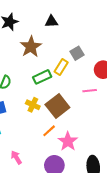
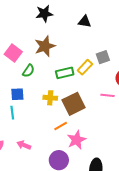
brown star: (31, 47) -> (45, 46), moved
yellow cross: (33, 105) -> (50, 98), turned -32
pink arrow: (16, 157) -> (24, 145), turned -48

